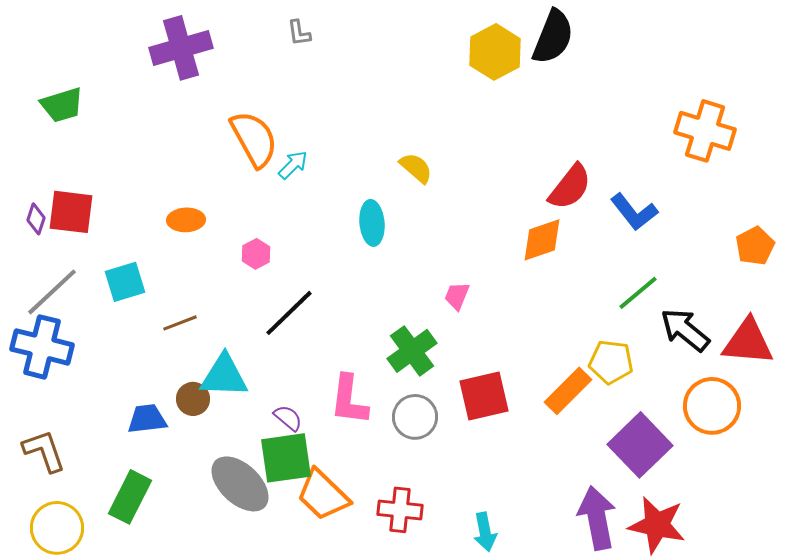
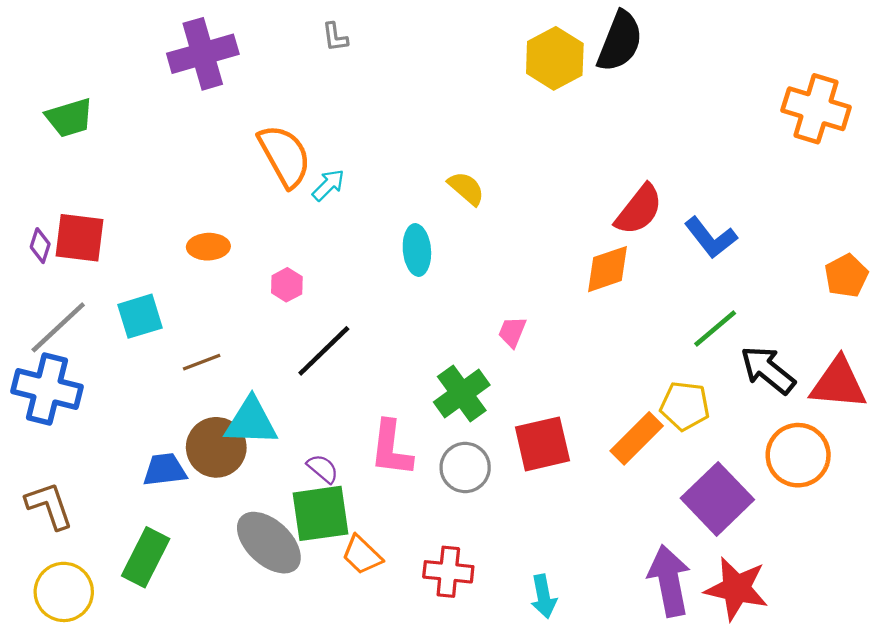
orange cross: (705, 131) -> (816, 109), moved
brown circle: (193, 399) -> (216, 447), size x1.6
orange trapezoid: (323, 495) -> (362, 555), size x0.7

